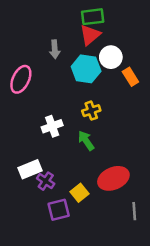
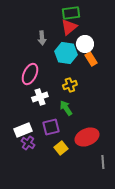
orange rectangle: (130, 77) -> (91, 59), moved
pink ellipse: (21, 79) -> (30, 74), moved
purple cross: (46, 181) -> (28, 143), moved
purple square: (59, 210) -> (51, 127), moved

